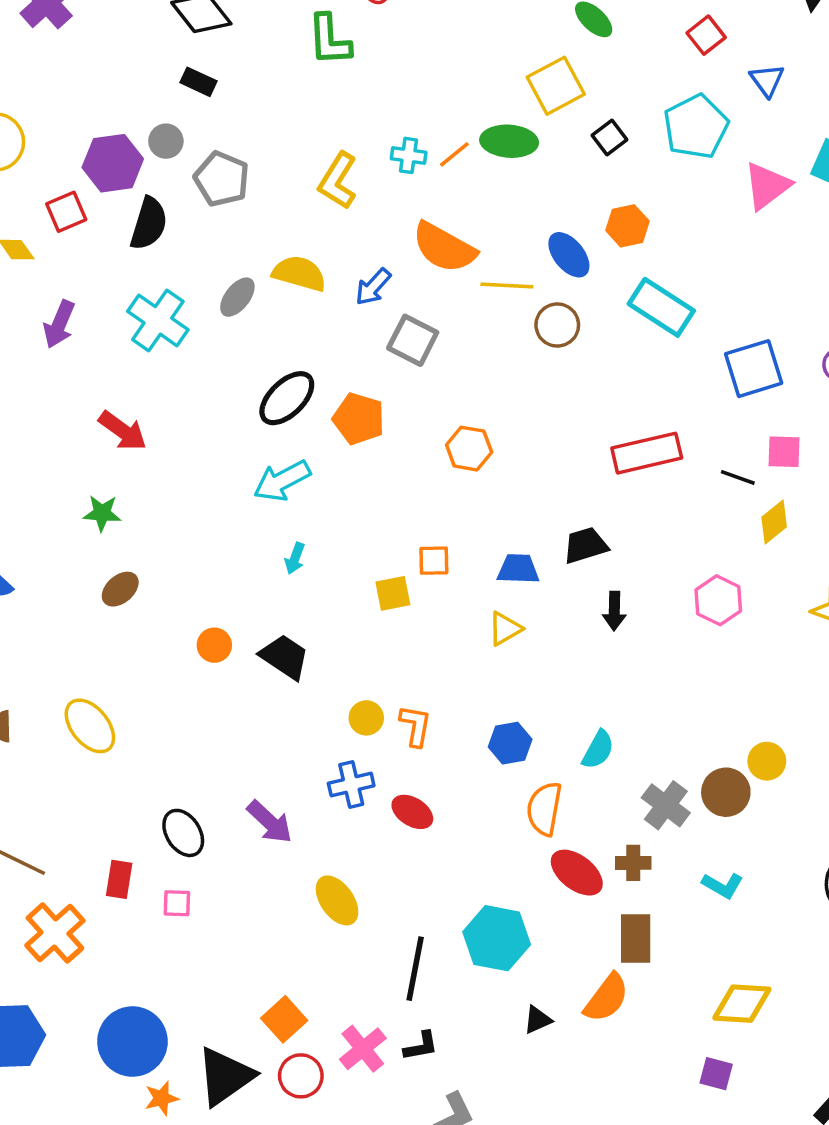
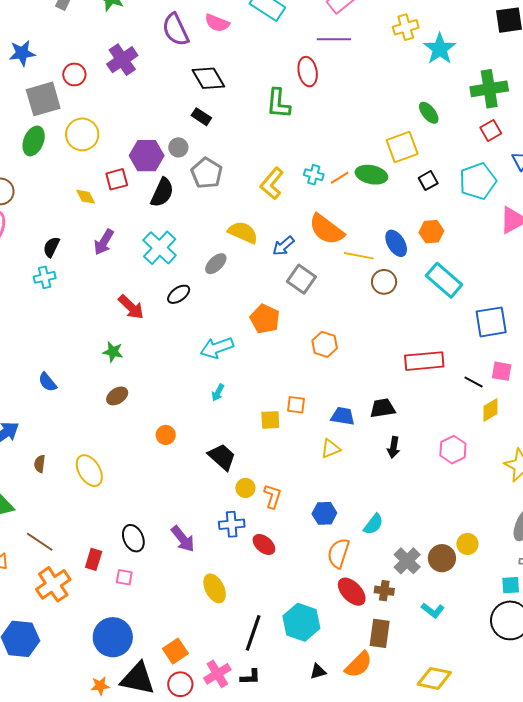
gray ellipse: (237, 297) -> (216, 264), moved
black ellipse: (287, 398) -> (179, 294), moved, size x0.7
black trapezoid: (285, 657) -> (222, 457), moved
blue circle: (132, 1042) -> (113, 637), moved
black triangle: (225, 1076) -> (138, 679), turned 39

